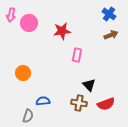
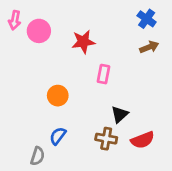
orange circle: (23, 73) -> (58, 96), moved
black triangle: (89, 85) -> (120, 114), turned 32
blue semicircle: (43, 101) -> (58, 136), turned -48

